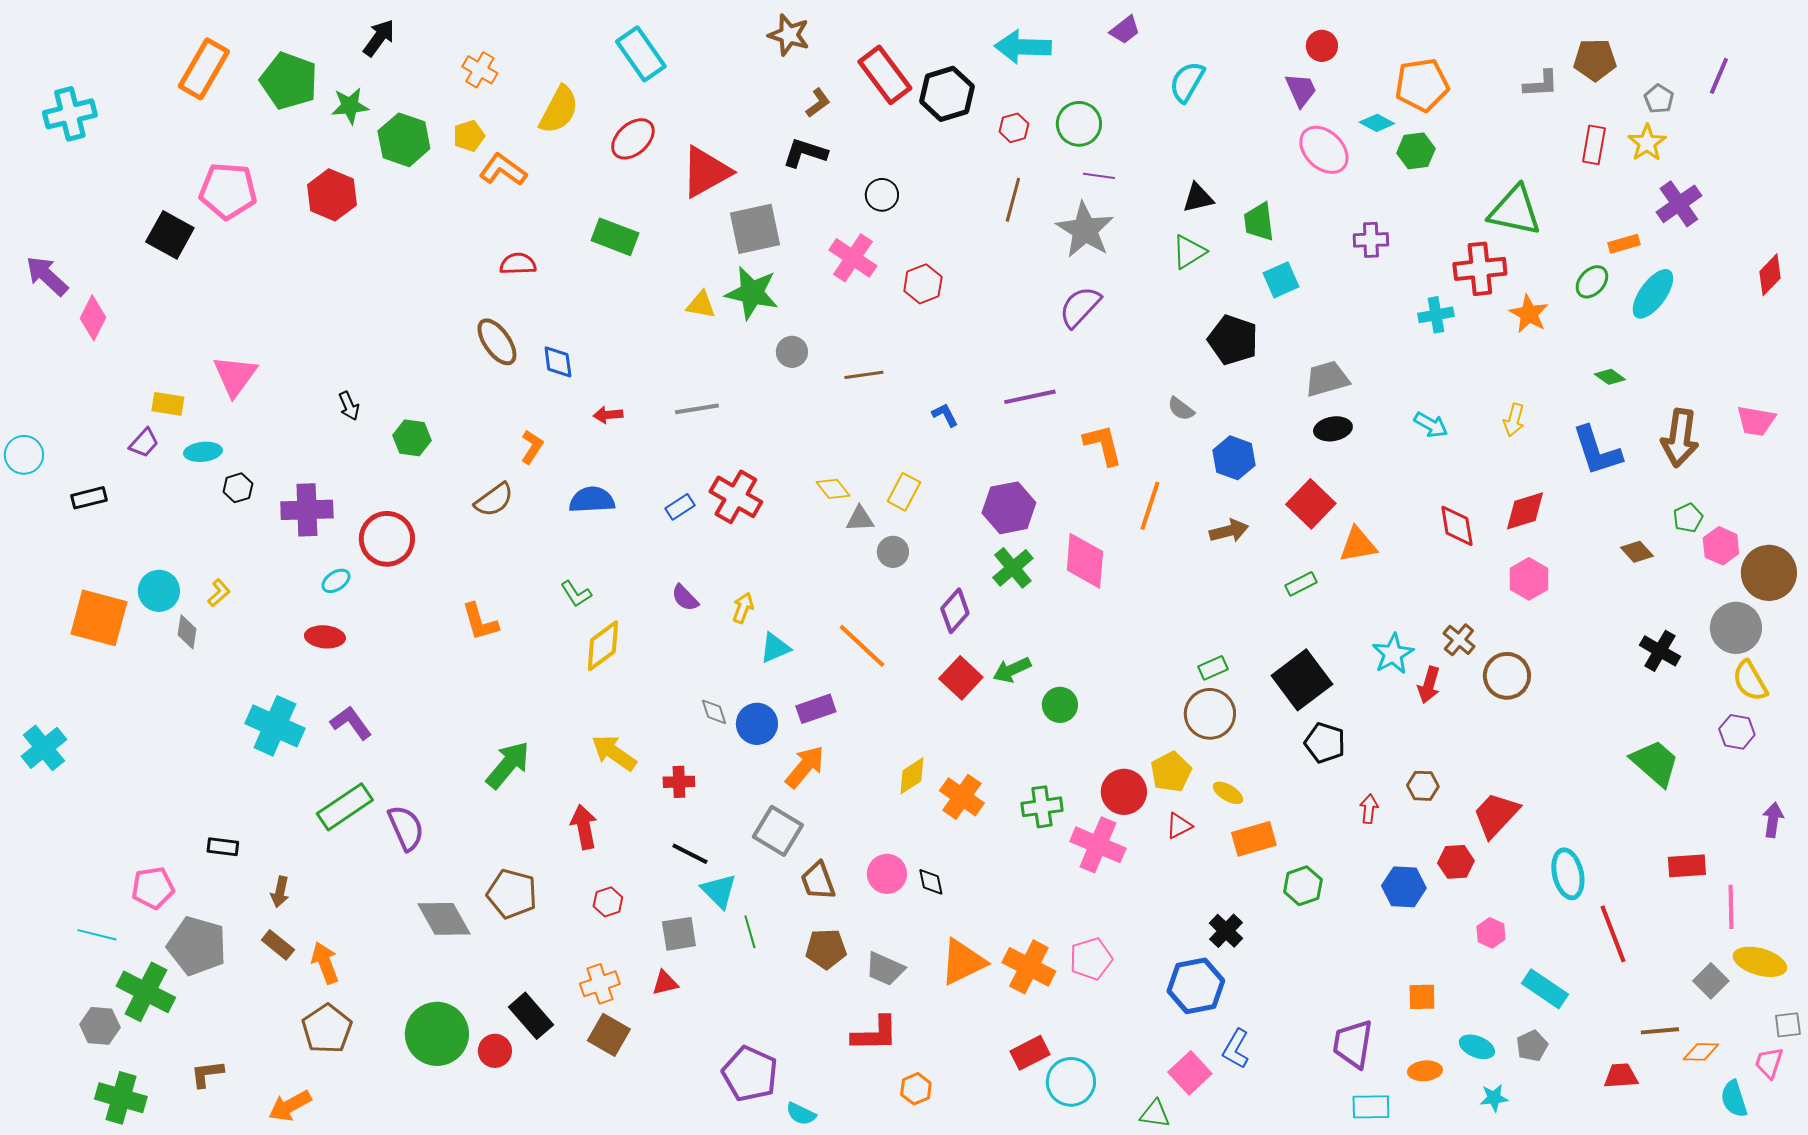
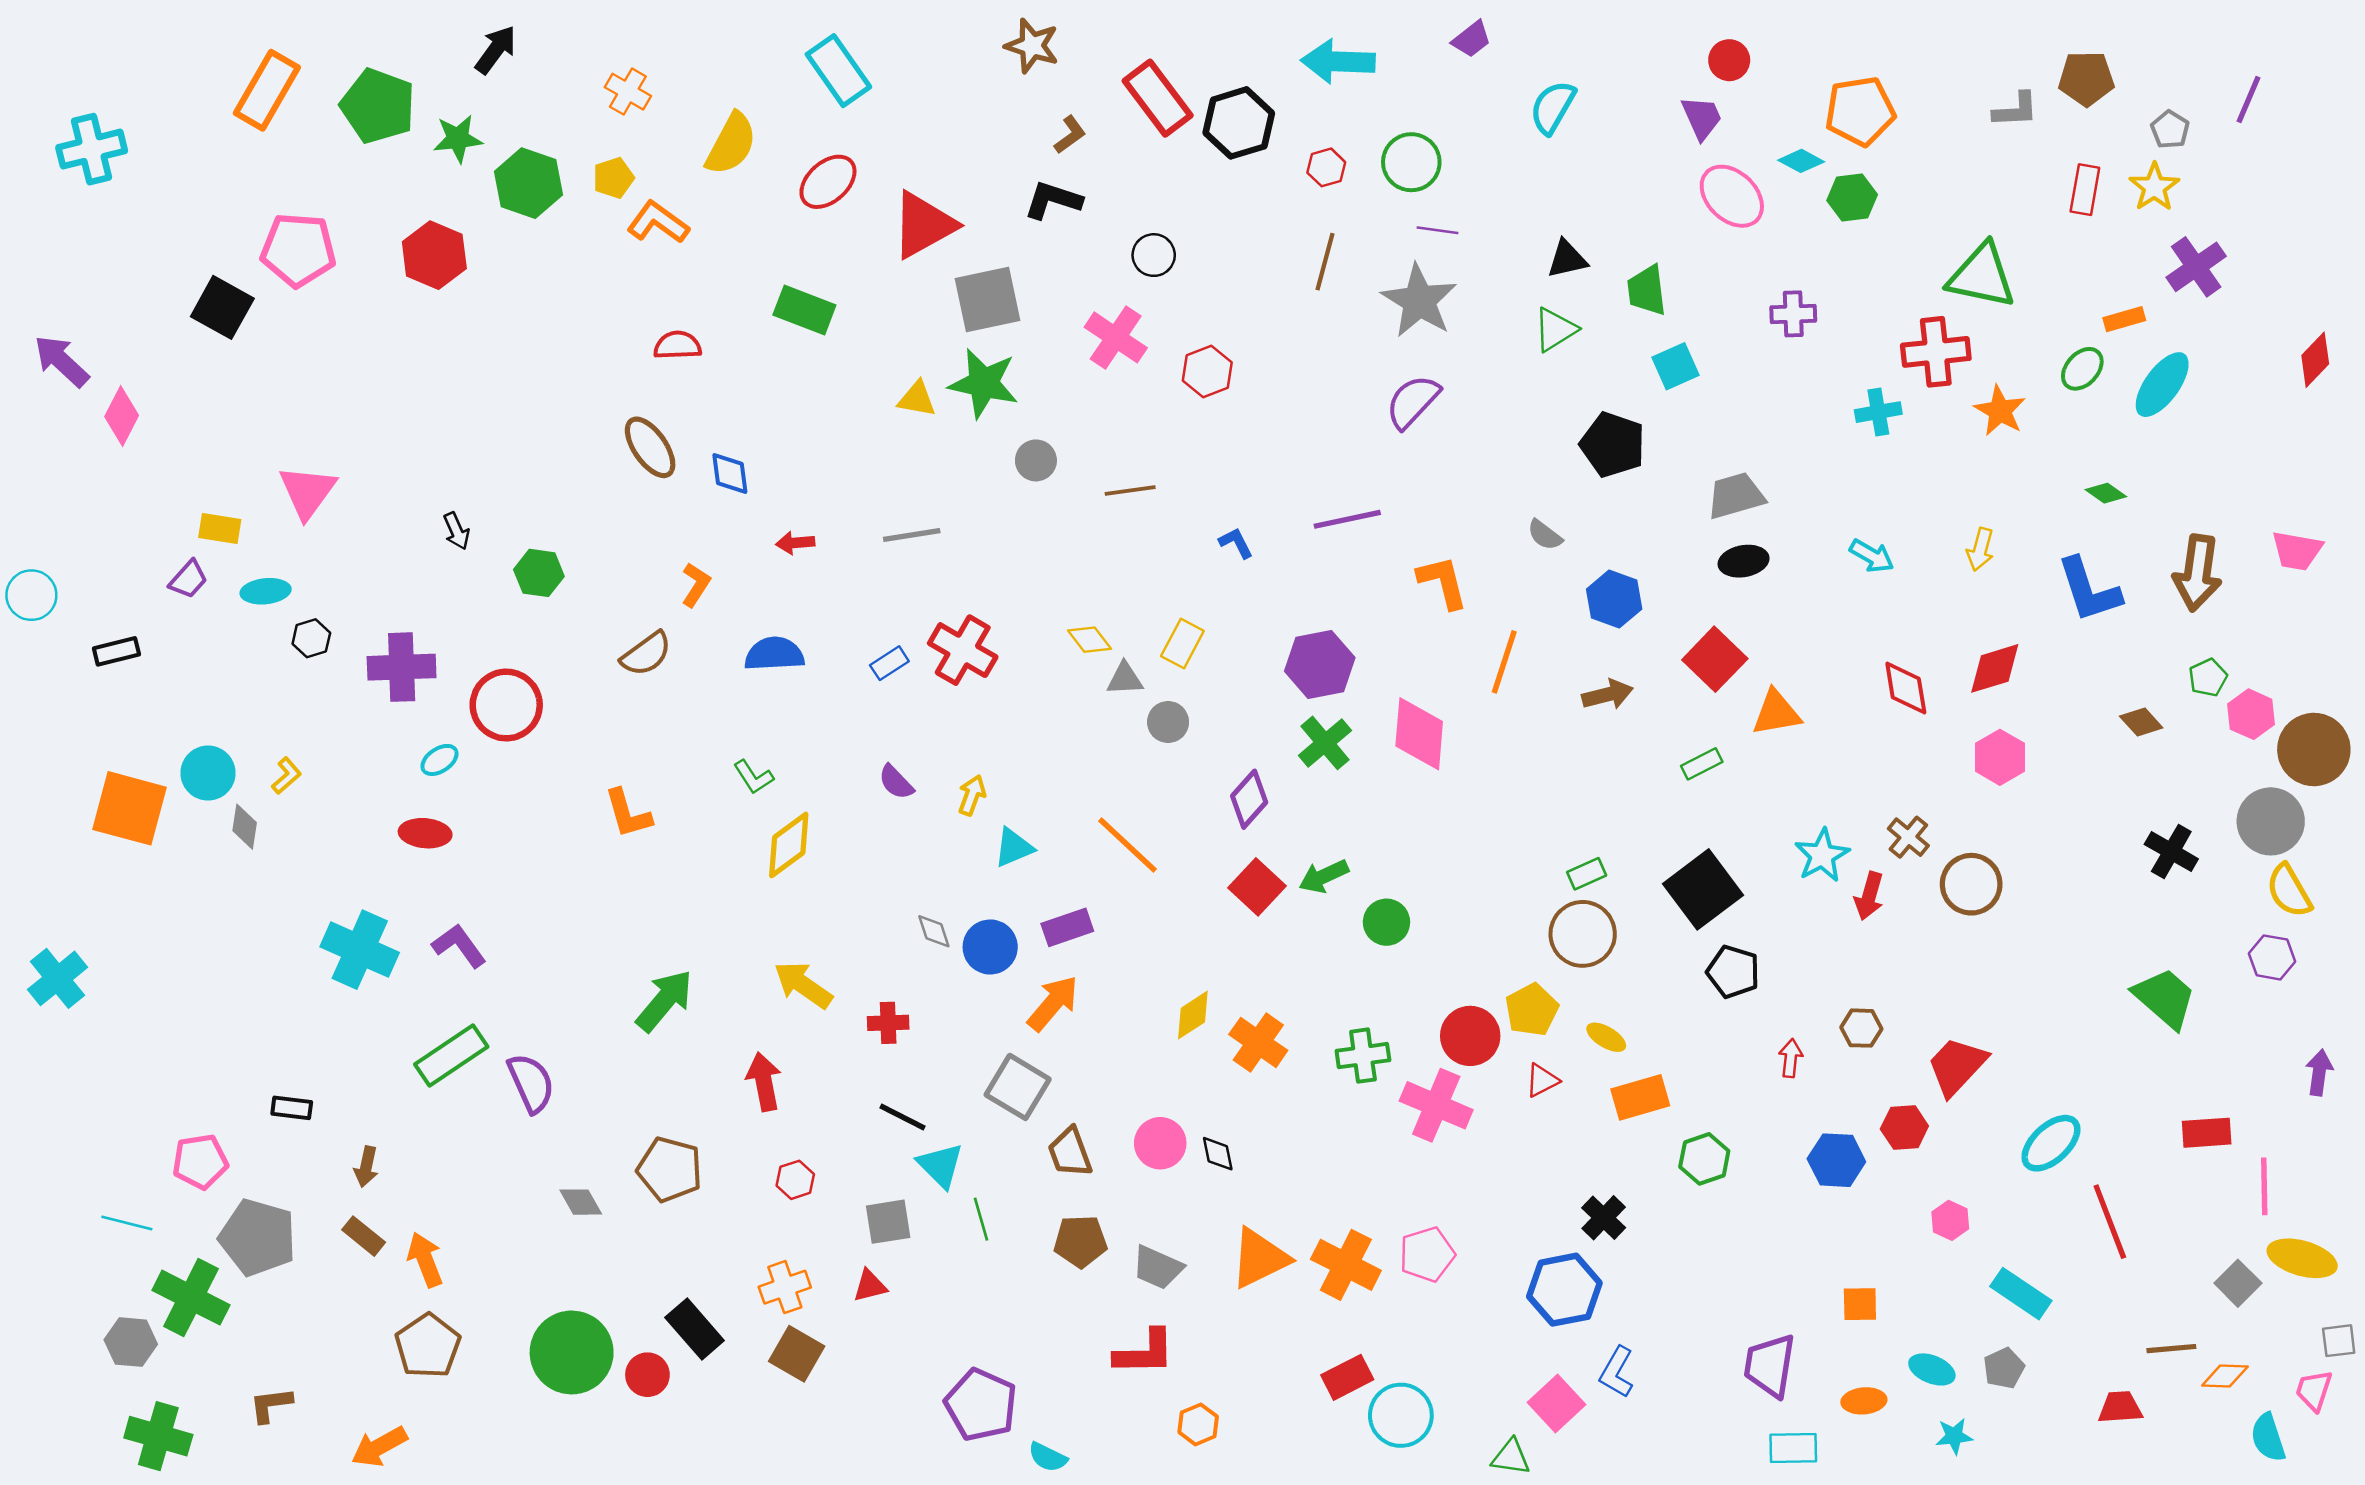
cyan ellipse: (1568, 874) -> (2051, 1143), turned 60
gray diamond: (444, 919) -> (581, 1202), size x0.6

